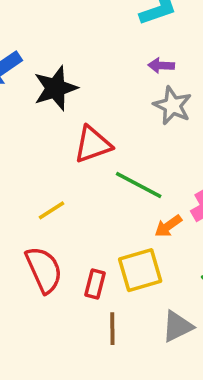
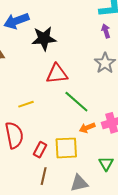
purple arrow: (161, 65) -> (106, 31), moved, turned 56

